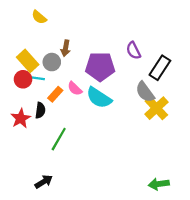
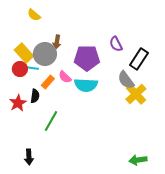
gray circle: (52, 62) -> (45, 54), size x1.5
cyan semicircle: (99, 98) -> (86, 85), turned -30
black arrow: (44, 182) -> (29, 157), moved, turned 119

